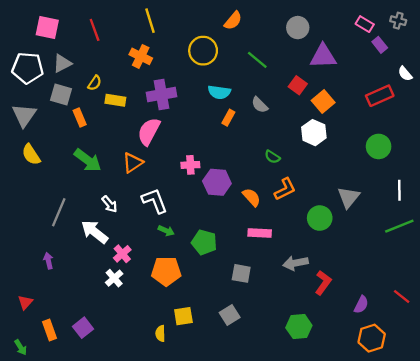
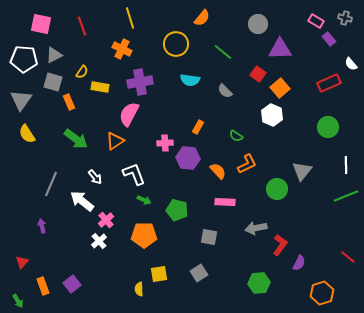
orange rectangle: (228, 118) -> (198, 127), moved
purple semicircle: (361, 305) -> (299, 263), moved

